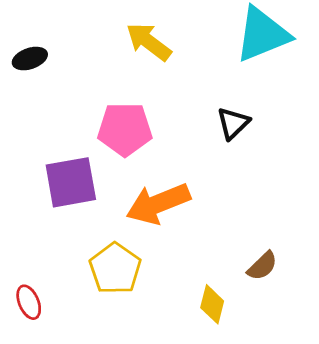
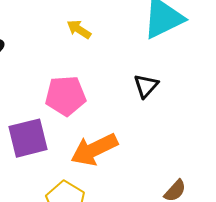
yellow arrow: (149, 42) -> (79, 29), size x0.7

